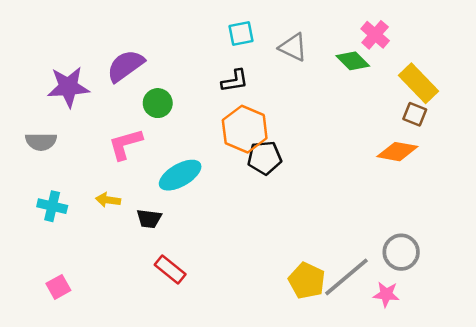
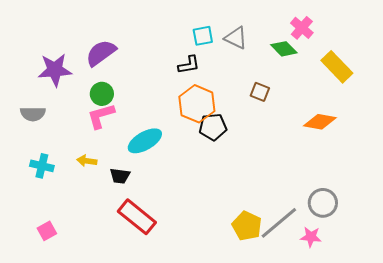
cyan square: (241, 34) -> (203, 36), moved
green circle: (158, 103) -> (102, 94), moved
brown square: (415, 114) -> (260, 92), moved
red rectangle: (170, 269) -> (137, 217), size x1.5

